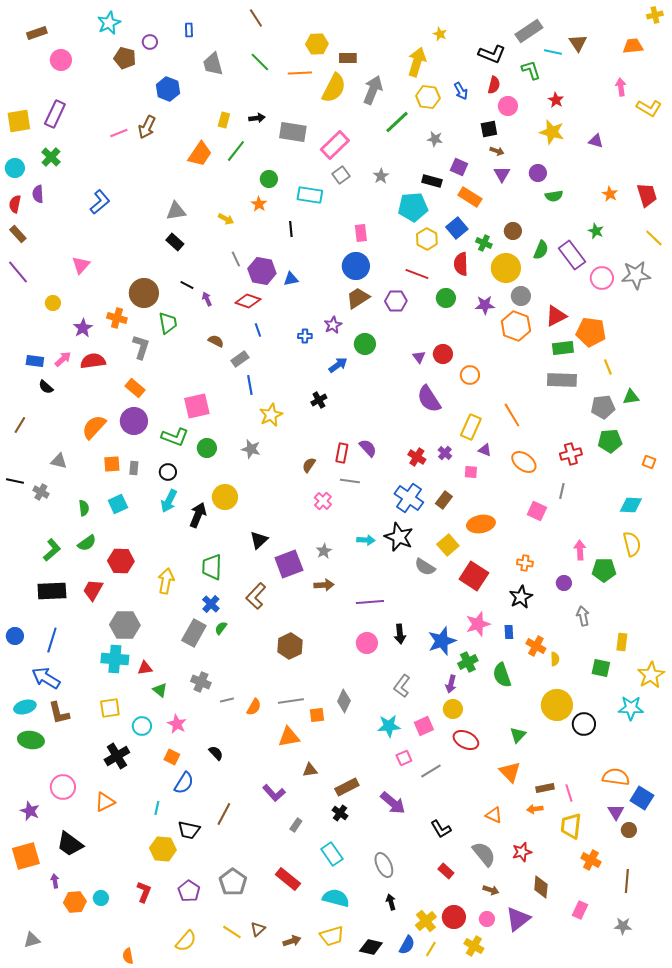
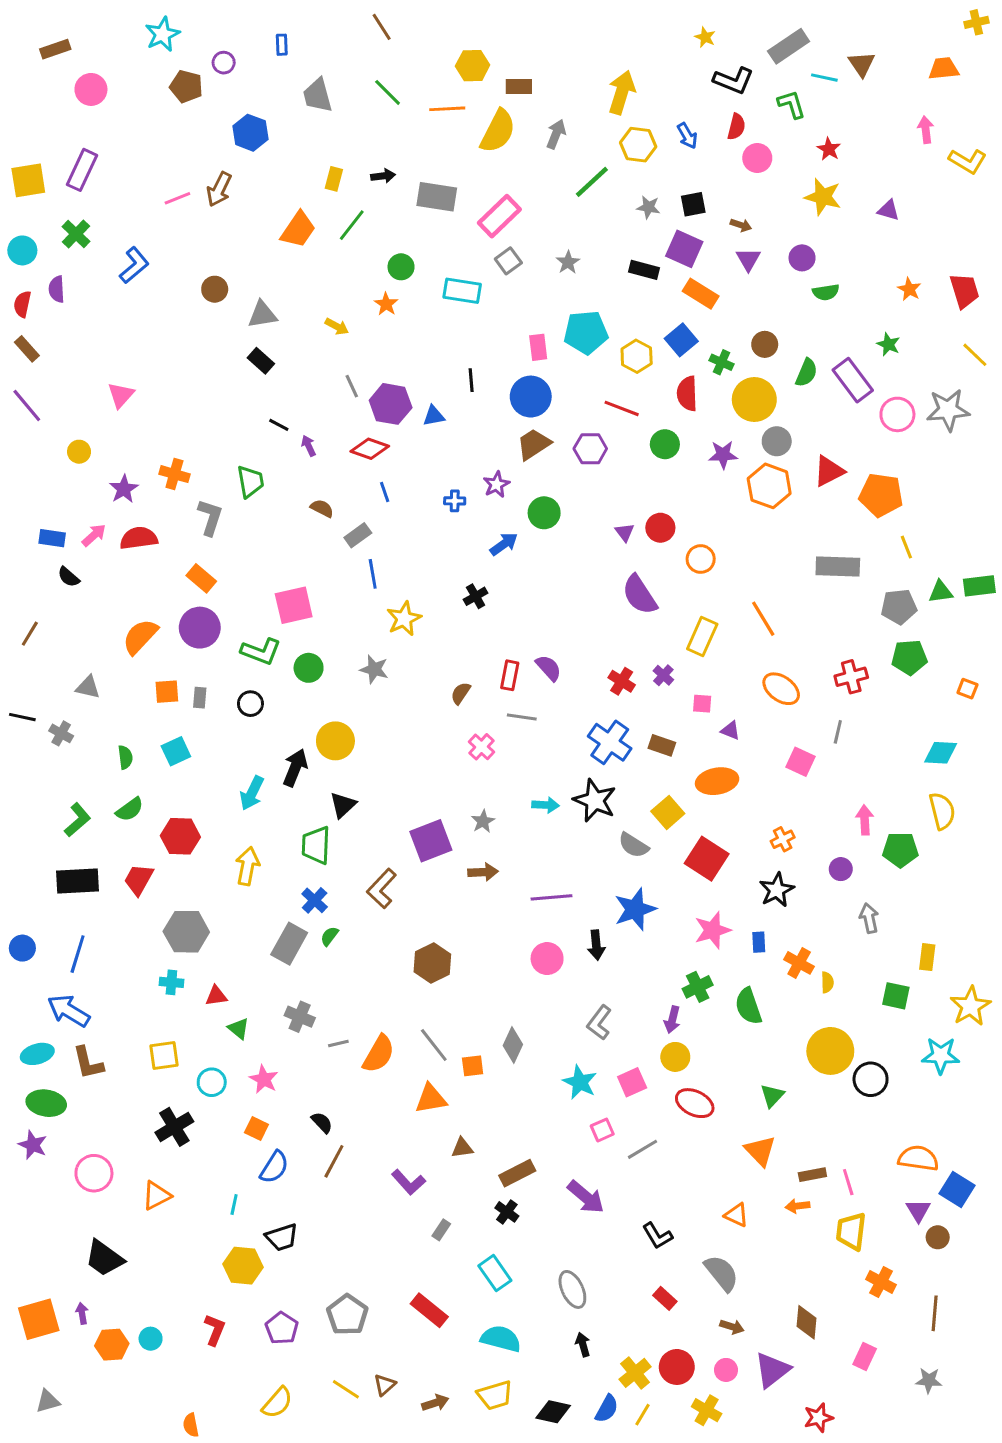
yellow star: (440, 34) -> (705, 37), moved
gray arrow: (373, 90) -> (556, 134), size x0.7
black square: (489, 129) -> (693, 204), moved
purple square: (459, 167) -> (684, 249), size x1.4
blue L-shape: (100, 202) -> (134, 265), moved
cyan pentagon: (413, 207) -> (586, 332), moved
black line: (291, 229) -> (471, 380), moved
brown circle: (144, 293) -> (215, 289), moved, size x0.6
green rectangle: (563, 348) -> (979, 586), moved
purple triangle: (485, 450) -> (730, 730), moved
brown rectangle: (444, 500) -> (662, 745), turned 72
cyan arrow: (169, 501) -> (252, 793), moved
black triangle: (259, 540) -> (343, 805), moved
orange cross: (525, 563) -> (783, 839), turned -35
blue star: (442, 641) -> (635, 909), moved
cyan cross: (115, 659) -> (171, 982), size x0.6
gray line: (291, 701) -> (434, 1045), turned 60
orange semicircle: (254, 707) -> (379, 1054), size x1.5
cyan star: (389, 726) -> (580, 1082), turned 30
purple star: (30, 811) -> (33, 1145), moved
brown line: (224, 814) -> (334, 1161), moved
black trapezoid: (189, 830) -> (282, 1237), turned -30
red star: (522, 852) -> (818, 1418), moved
orange square: (26, 856) -> (39, 1319), moved

